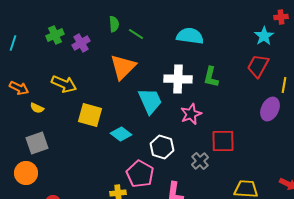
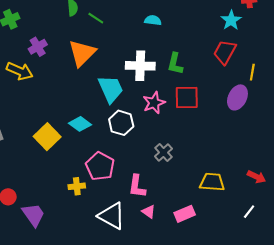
cyan semicircle: (190, 36) -> (153, 20), size x0.6
purple cross: (81, 43) -> (38, 47), moved
yellow square: (90, 115) -> (47, 137), moved, turned 30
red square: (223, 141) -> (187, 97), moved
white hexagon: (162, 147) -> (121, 123), moved

